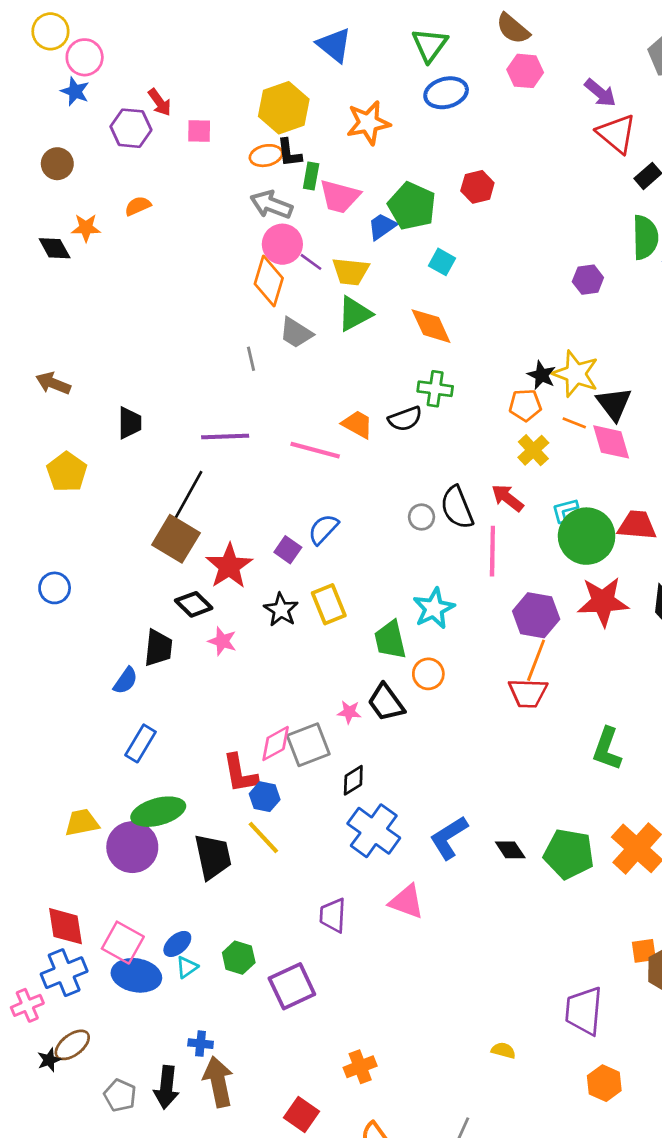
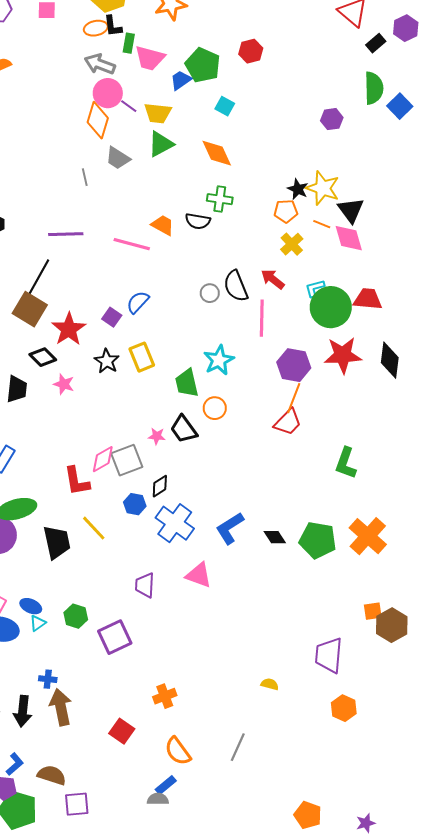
black semicircle: (405, 419) -> (198, 221), turned 30
red trapezoid: (528, 693) -> (288, 422), turned -48
blue hexagon: (265, 797) -> (135, 504), moved
blue ellipse: (177, 944) -> (31, 606), turned 65

